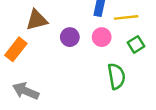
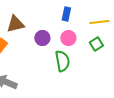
yellow line: (126, 17) -> (99, 22), moved
green semicircle: (116, 76) -> (62, 61), moved

